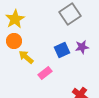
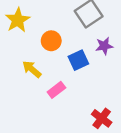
orange circle: (14, 41) -> (51, 41), moved
purple star: (82, 47) -> (104, 46), moved

